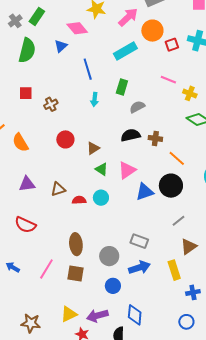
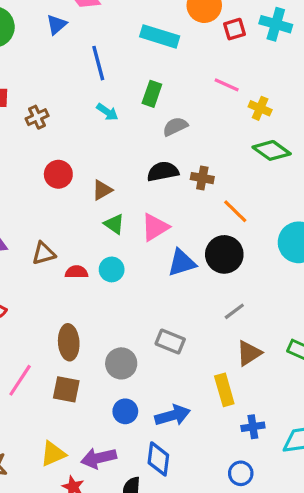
cyan rectangle: (125, 51) -> (160, 36), turned 45
cyan arrow: (95, 99) -> (107, 112), turned -64
blue arrow: (139, 267) -> (173, 415), moved

